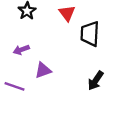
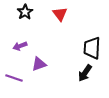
black trapezoid: (90, 34) -> (92, 48), moved

